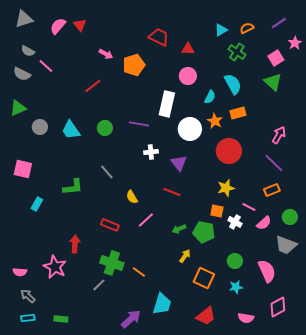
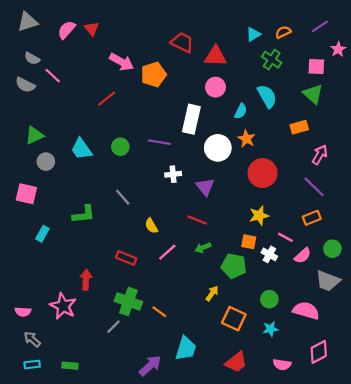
red triangle: (188, 49) -> (215, 56), size x1.5
pink arrow: (106, 54) -> (122, 62), size x1.5
pink square: (276, 58) -> (316, 66), turned 35
green triangle: (18, 108) -> (34, 135), moved
orange rectangle: (238, 113) -> (299, 127), moved
gray circle: (40, 127) -> (46, 162), moved
green arrow: (179, 229) -> (203, 248), moved
pink semicircle: (267, 271) -> (306, 311), turned -50

